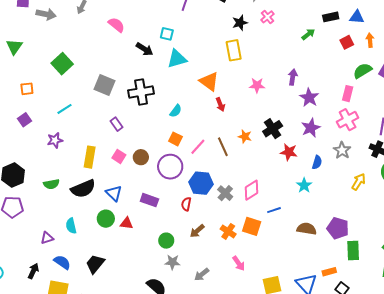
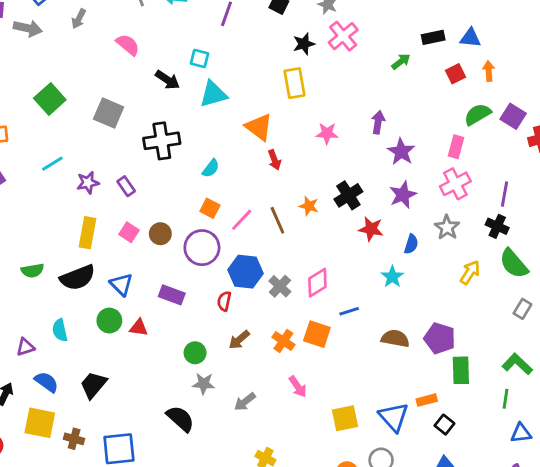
pink cross: (268, 17) -> (343, 36), size x1.5
gray square: (105, 85) -> (109, 113), moved
purple star: (55, 140) -> (88, 183), moved

